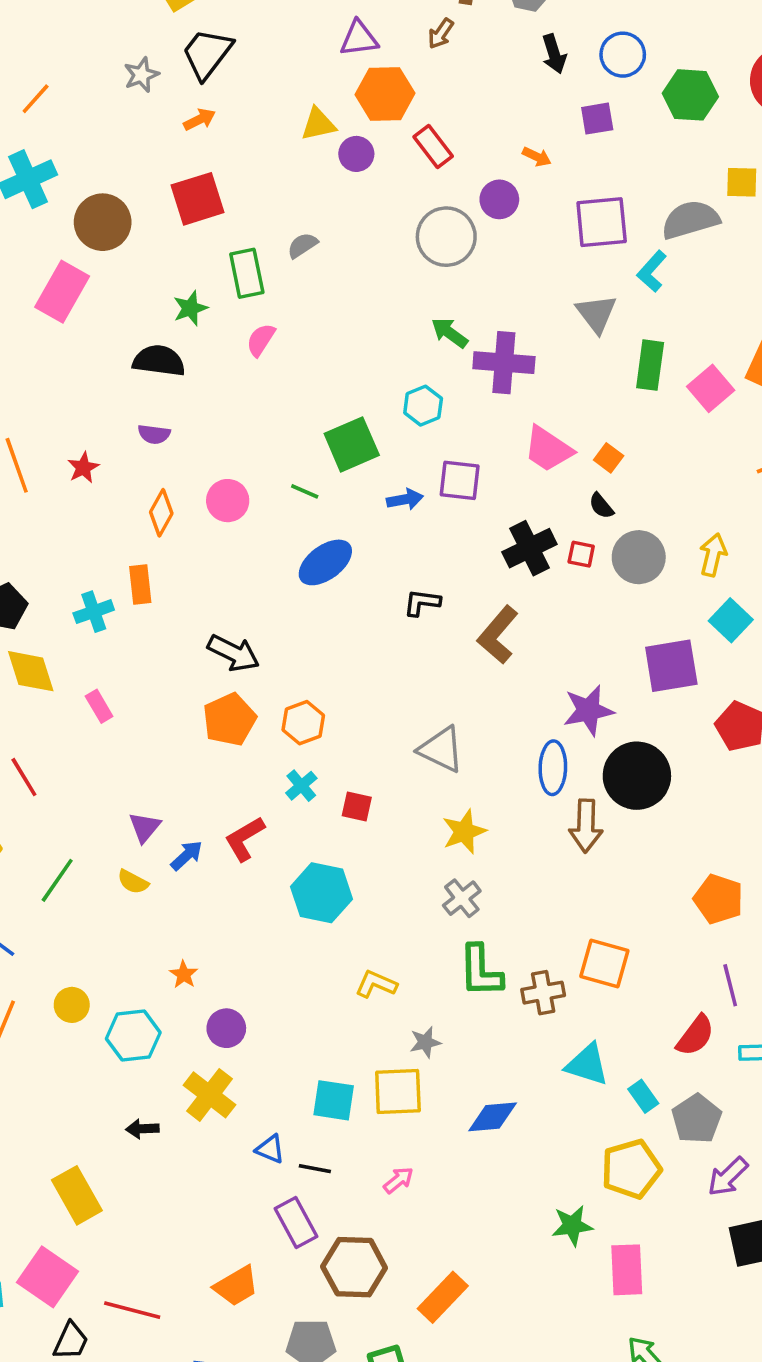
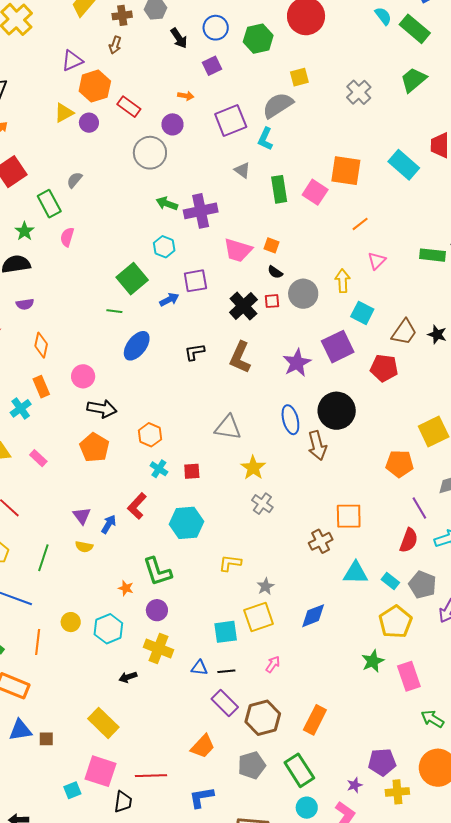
gray triangle: (596, 314) -> (242, 170), size x0.7
pink circle: (228, 501) -> (83, 376), moved
purple star: (588, 710) -> (297, 363), moved
orange pentagon: (229, 719) -> (94, 447), moved
green L-shape: (481, 971) -> (157, 572), moved

